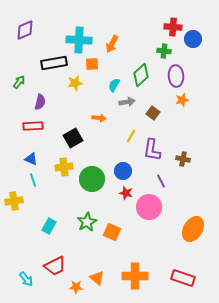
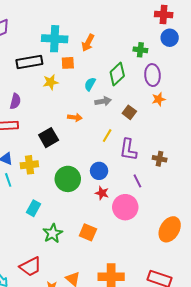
red cross: (173, 27) -> (164, 15), moved
yellow cross: (64, 167) -> (29, 165), moved
green star: (87, 222) -> (53, 233), moved
cyan rectangle: (49, 226) -> (33, 208), moved

